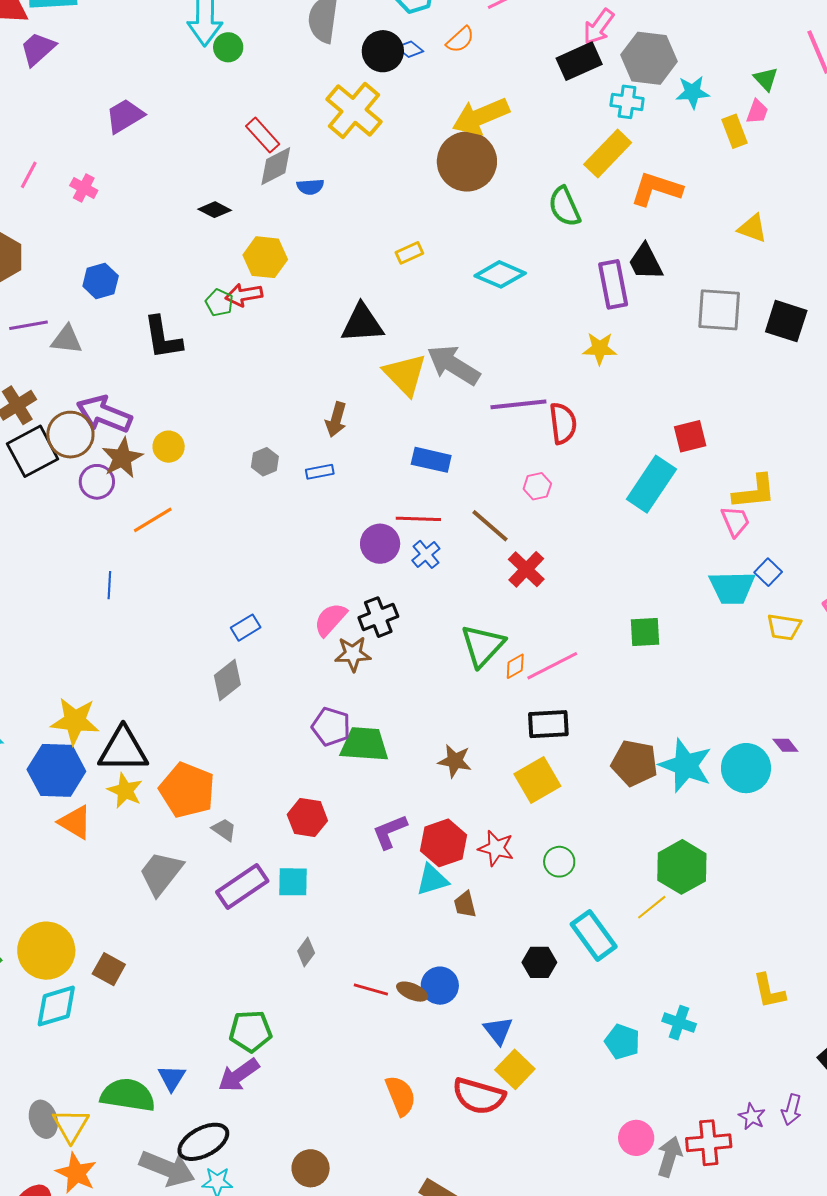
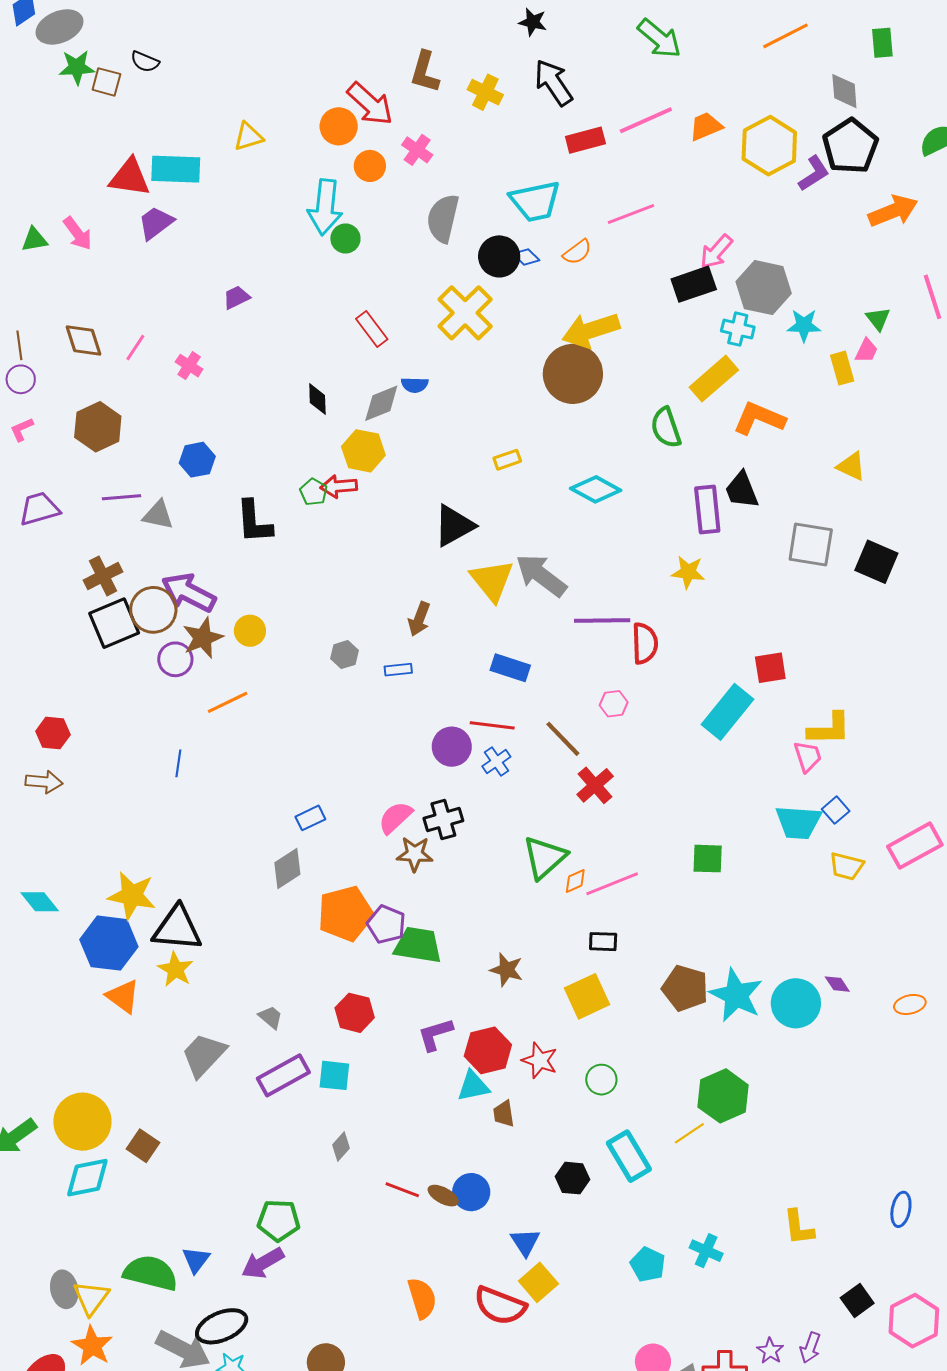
purple trapezoid: (125, 116) -> (236, 297), size x0.7
gray diamond: (276, 166) -> (381, 403), moved
black diamond: (215, 210) -> (317, 399), turned 56
black triangle: (362, 323) -> (454, 526), turned -30
black rectangle: (548, 724) -> (603, 942), size x0.7
orange pentagon: (187, 790) -> (346, 914), moved, turned 30

